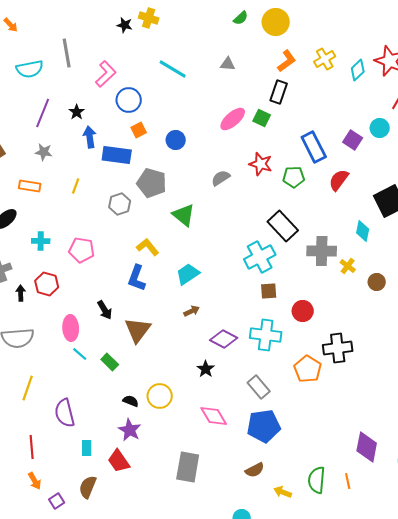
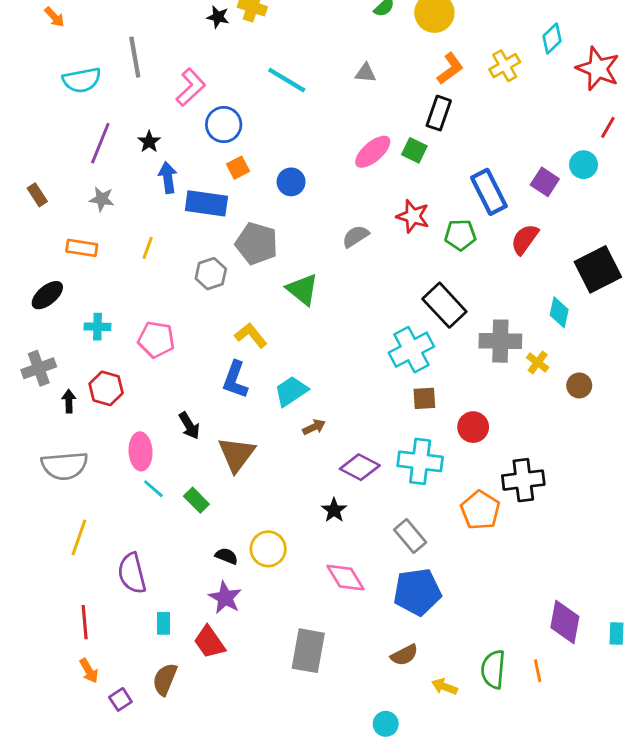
cyan diamond: (358, 70) -> (552, 38), moved
cyan trapezoid: (188, 274) -> (291, 391), moved

